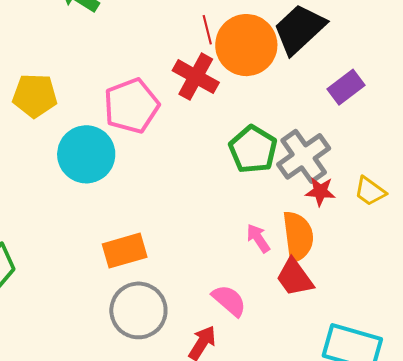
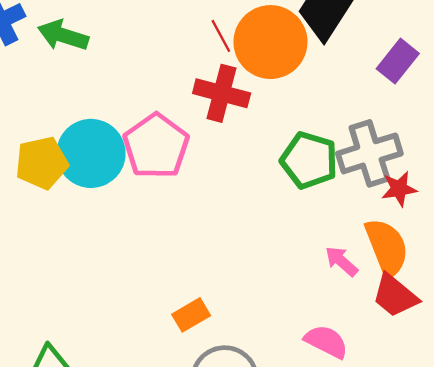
cyan circle: (86, 154) -> (91, 153), moved
gray cross: (304, 156) -> (369, 153), turned 32
orange rectangle: (125, 251) -> (191, 315), size x0.7

